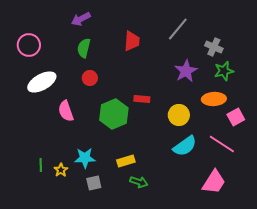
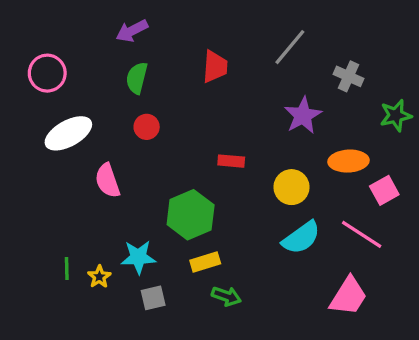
green star: (224, 71) -> (396, 115), moved
green hexagon: (114, 114) -> (191, 215), moved

